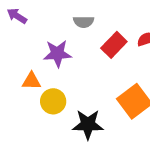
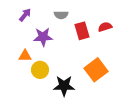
purple arrow: (17, 16) -> (25, 15), moved, turned 96
red rectangle: (114, 45) -> (82, 31), turned -60

